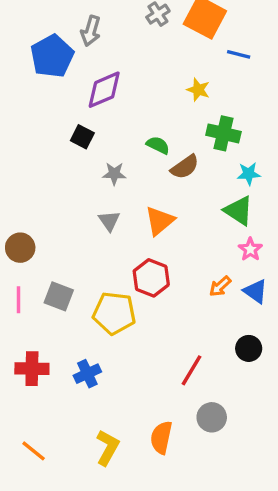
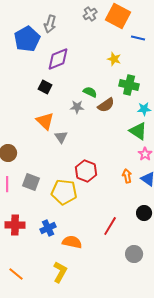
gray star: (114, 174) -> (77, 107), moved
orange triangle: (160, 221) -> (45, 121), moved, turned -36
orange arrow: (220, 286) -> (127, 176), turned 120
gray circle: (212, 417) -> (134, 254), moved
orange semicircle: (161, 437) -> (72, 242), moved, turned 90

